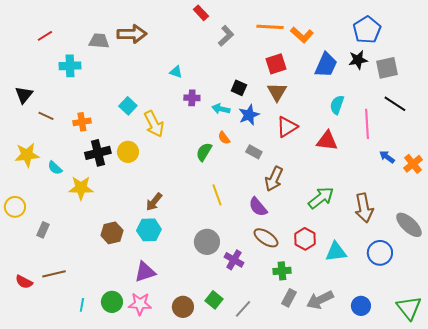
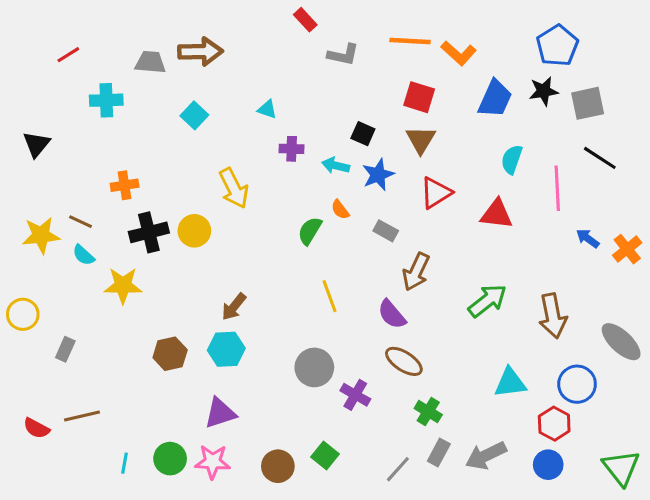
gray L-shape: (226, 36) -> (343, 55), turned 55
red square: (276, 64) -> (419, 97), turned 35
cyan square: (128, 106) -> (194, 115), moved
brown line: (46, 116) -> (80, 222), moved
red hexagon: (305, 239) -> (554, 424), moved
green cross: (282, 271) -> (428, 412), turned 36
gray line: (243, 309) -> (398, 469), moved

